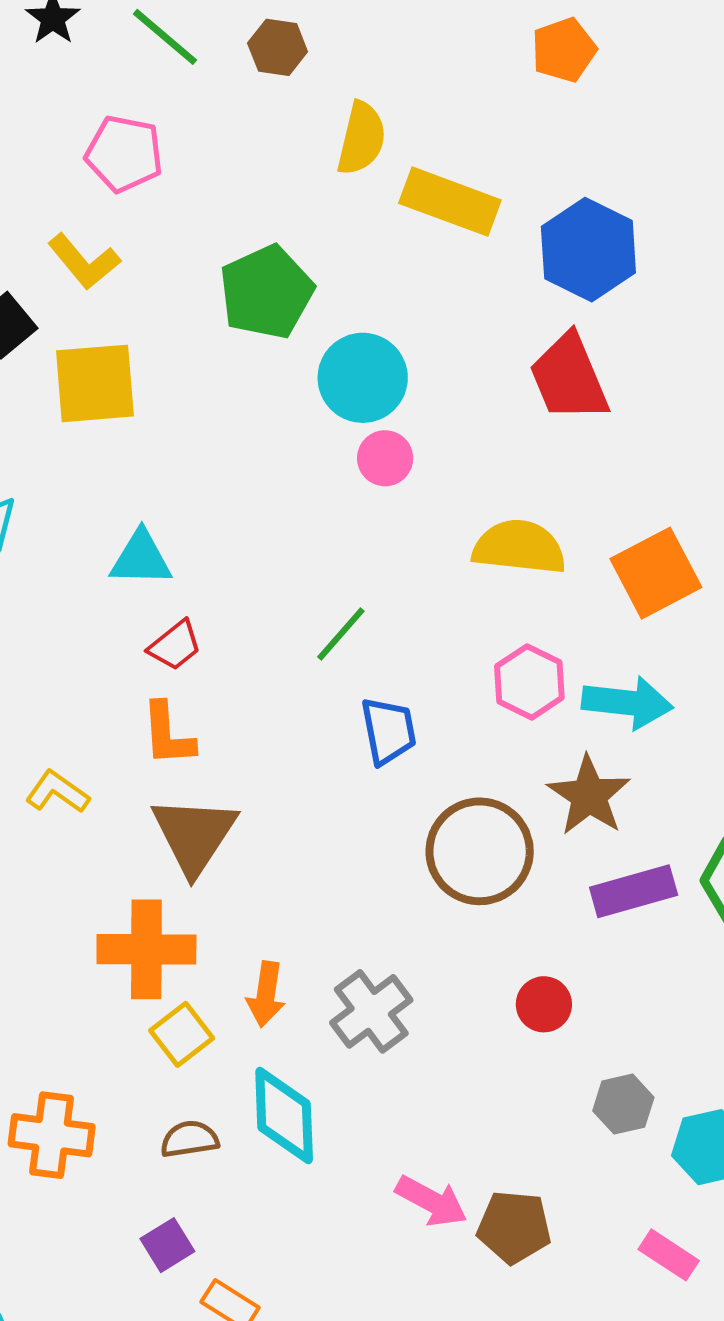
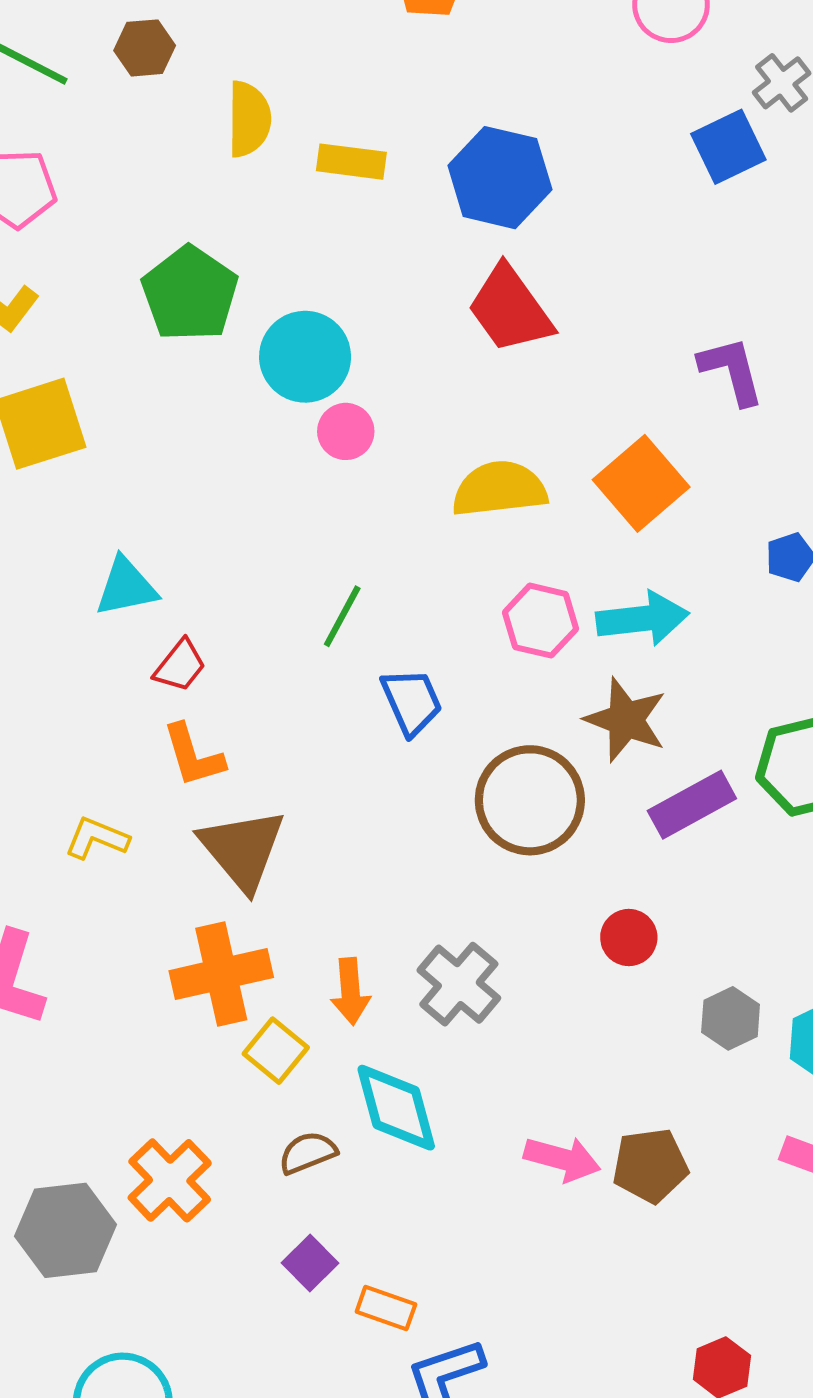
yellow rectangle: (450, 202) -> (351, 162), size x0.7
orange cross: (52, 1135) -> (170, 1180), turned -38

